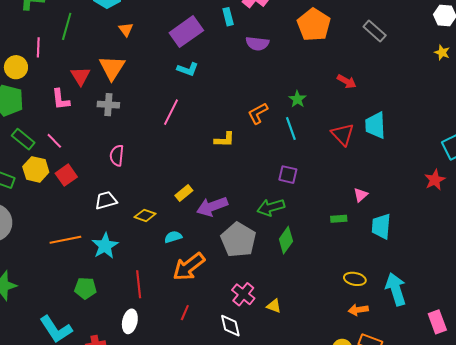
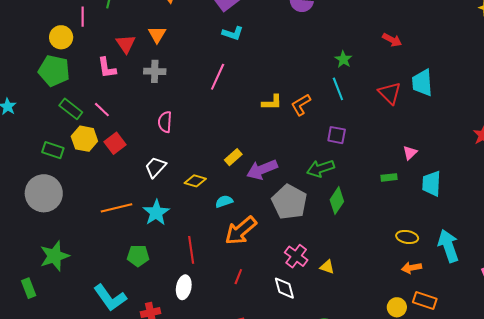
orange triangle: (112, 68) -> (157, 34), size x0.7
orange L-shape: (258, 113) -> (301, 105), moved
white trapezoid: (106, 200) -> (156, 167), turned -30

